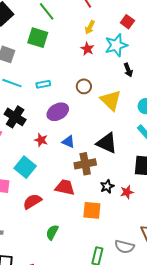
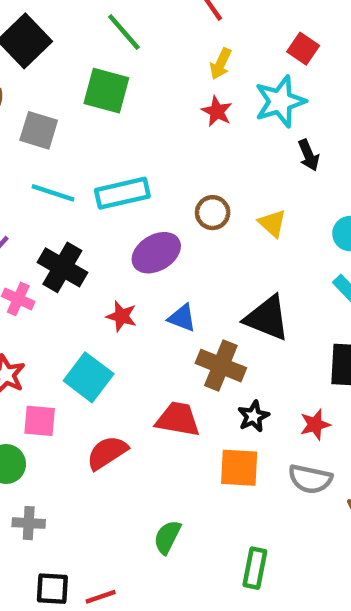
cyan rectangle: (43, 84) -> (122, 193), size x1.6
brown circle: (84, 86) -> (213, 213), moved
yellow triangle: (111, 100) -> (272, 223), size x0.6
brown cross: (85, 164) -> (221, 366), turned 35
black star: (107, 186) -> (253, 416), moved
green semicircle: (52, 232) -> (167, 537), moved
gray semicircle: (124, 247) -> (310, 479), moved

